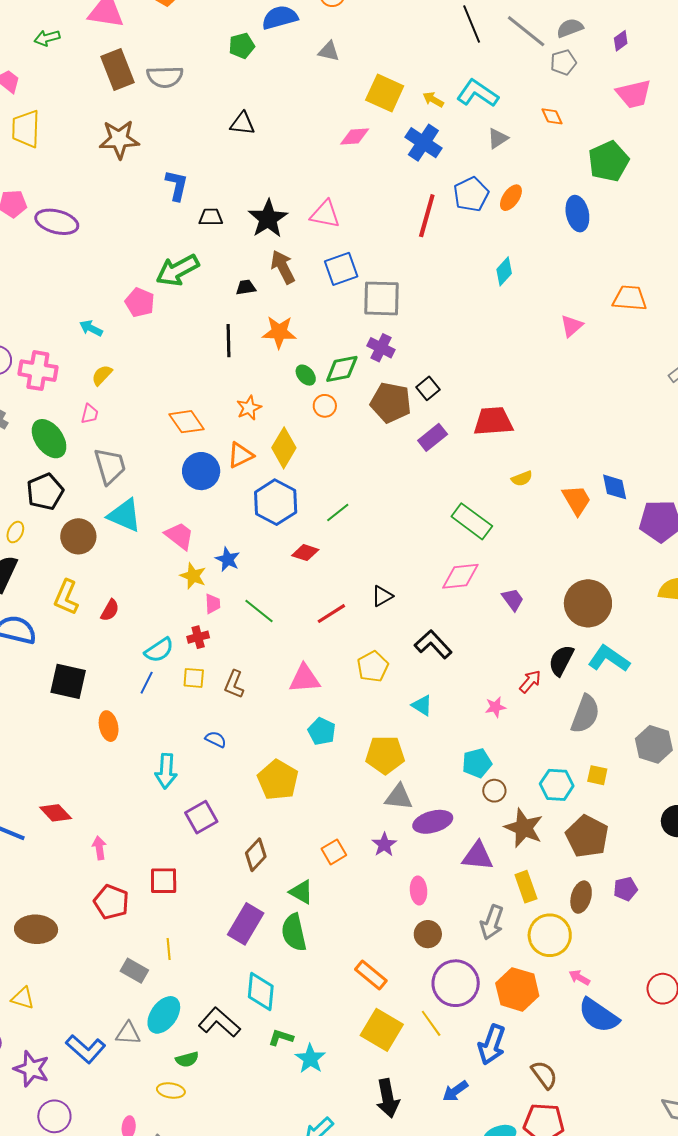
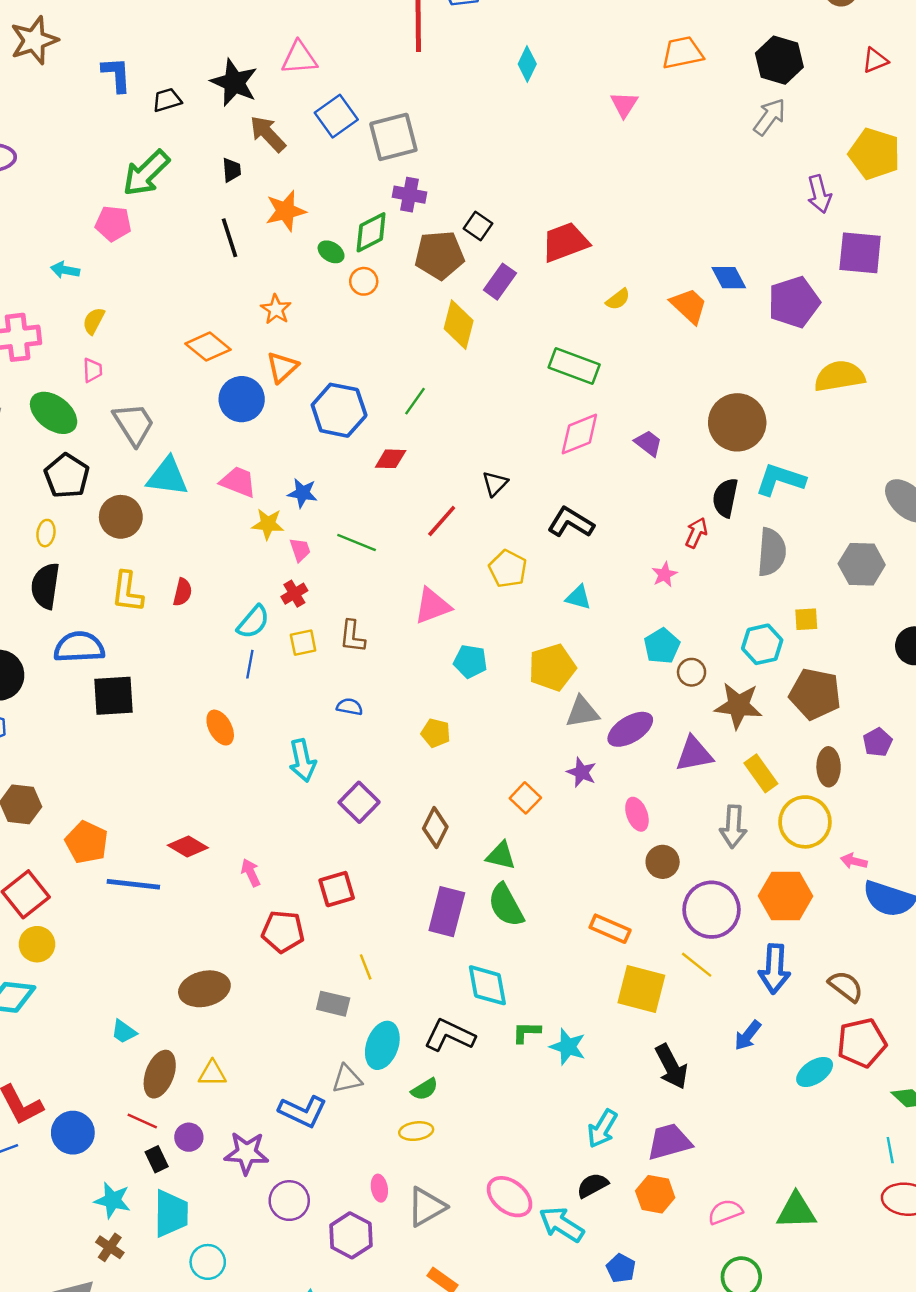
black trapezoid: (246, 287) -> (232, 170), turned 110
yellow diamond: (284, 448) -> (459, 325), moved
black square: (68, 681) -> (114, 696), moved
yellow pentagon: (278, 780) -> (436, 733), size x0.6

